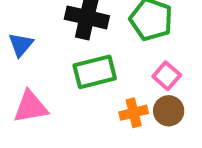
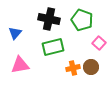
pink square: (167, 76) -> (99, 43), moved

